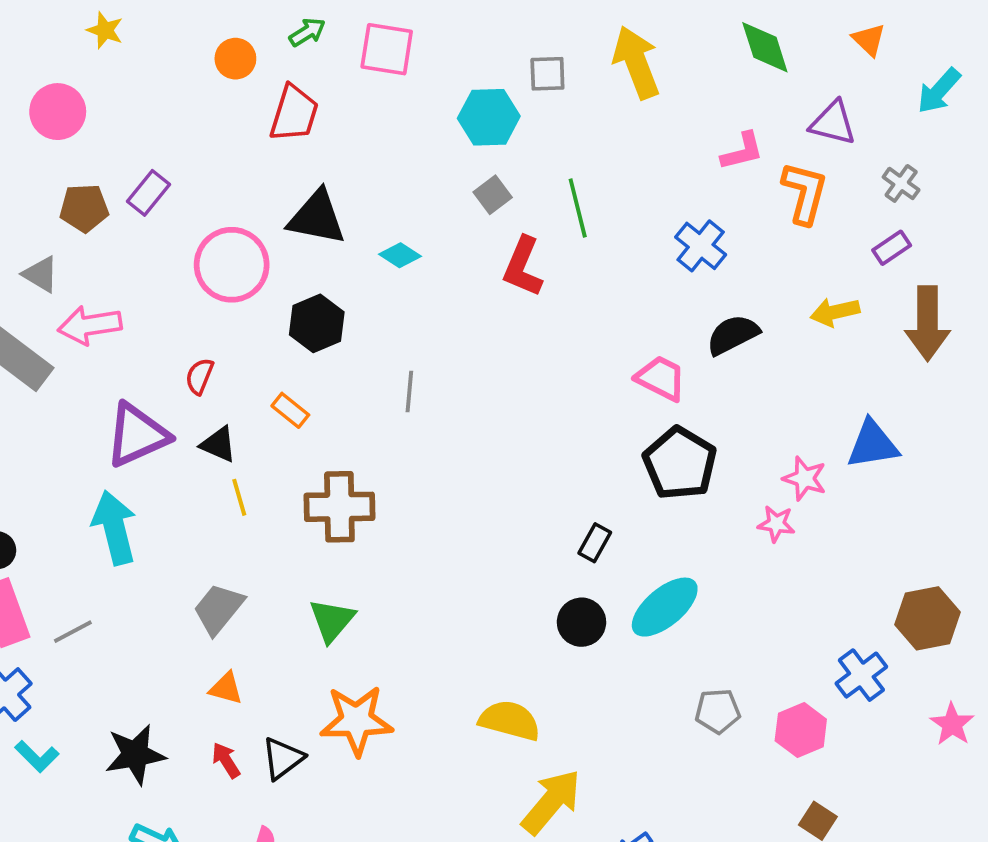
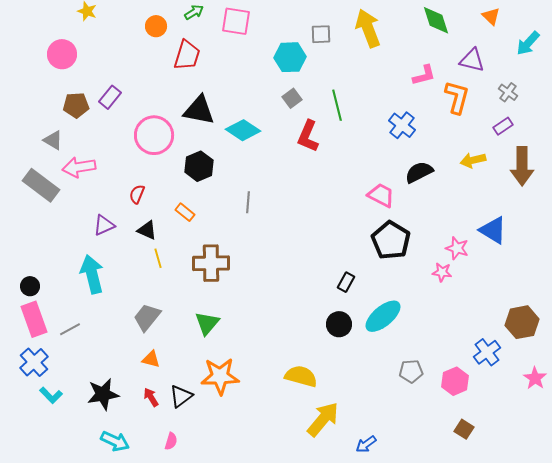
cyan diamond: (400, 255) -> (243, 130), size x1.6
purple triangle: (137, 435) -> (104, 225), size x0.6
blue triangle: (873, 444) -> (493, 230), turned 40

